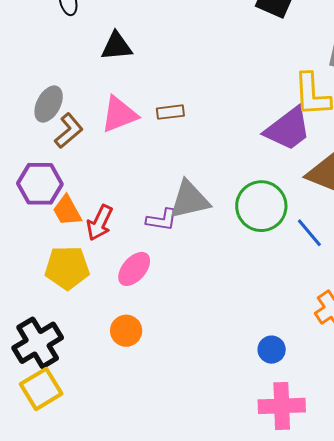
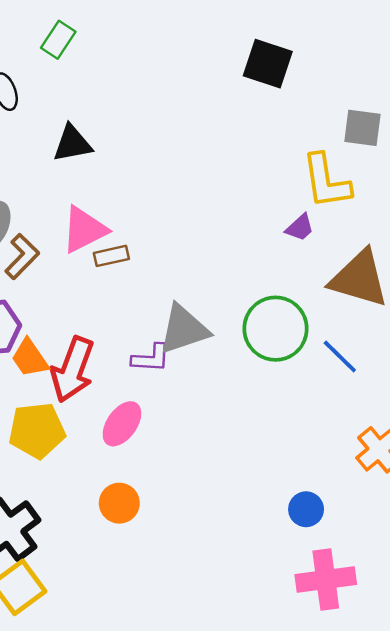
brown rectangle: (170, 112) -> (111, 256), moved
purple trapezoid: (288, 129) -> (300, 228), size x0.5
red arrow: (100, 223) -> (73, 369), size x1.4

